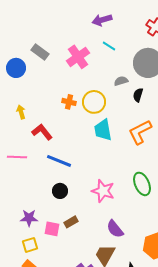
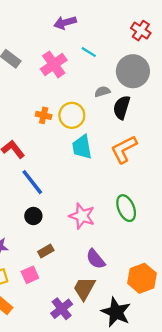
purple arrow: (102, 20) -> (65, 23), moved
black semicircle: (138, 95) -> (122, 107), size x1.5
blue line: (59, 161) -> (32, 182), turned 30
pink square: (52, 229) -> (30, 275), moved, turned -35

